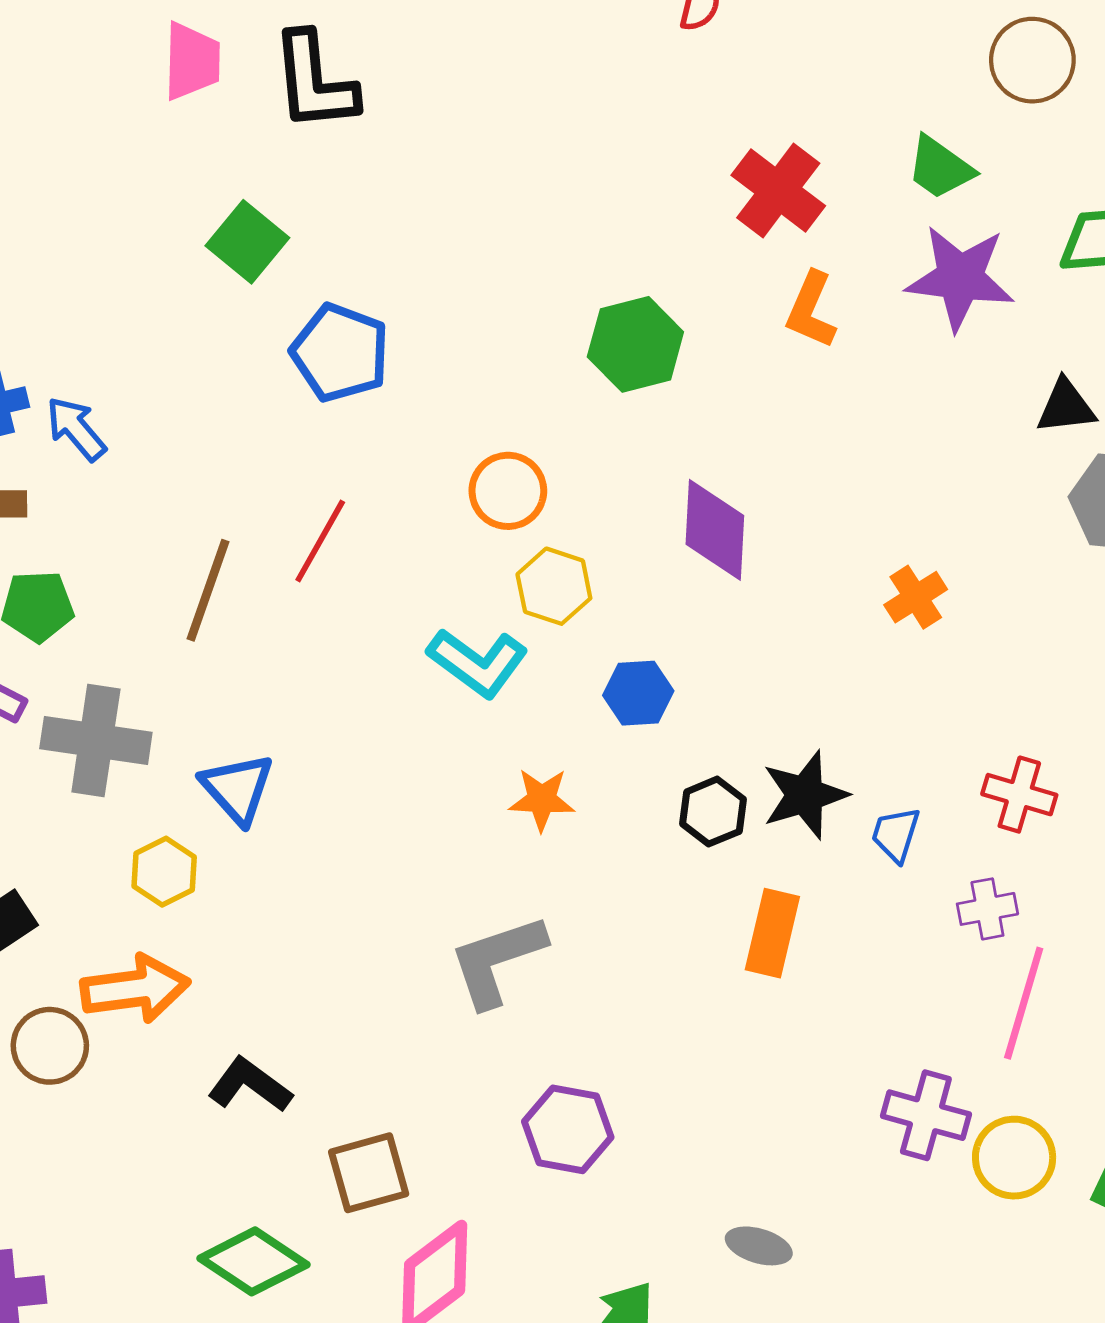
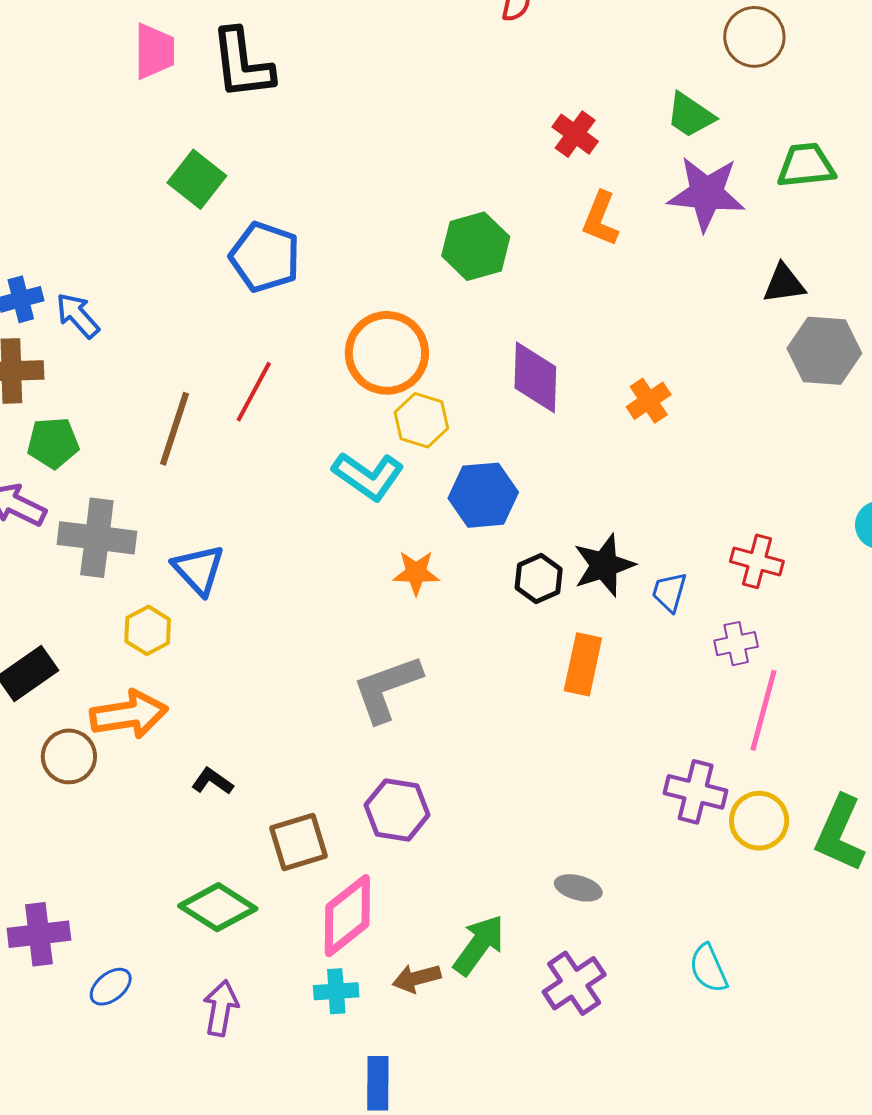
red cross: (778, 190) -> (575, 134), size x0.7
orange circle: (508, 491) -> (387, 353), size x1.5
orange cross: (916, 597) -> (649, 401), moved
blue hexagon: (638, 693) -> (483, 495), size x1.4
black L-shape: (250, 1085) -> (212, 781), size x0.7
purple hexagon: (568, 1129) -> (397, 810), moved

